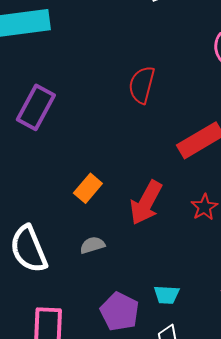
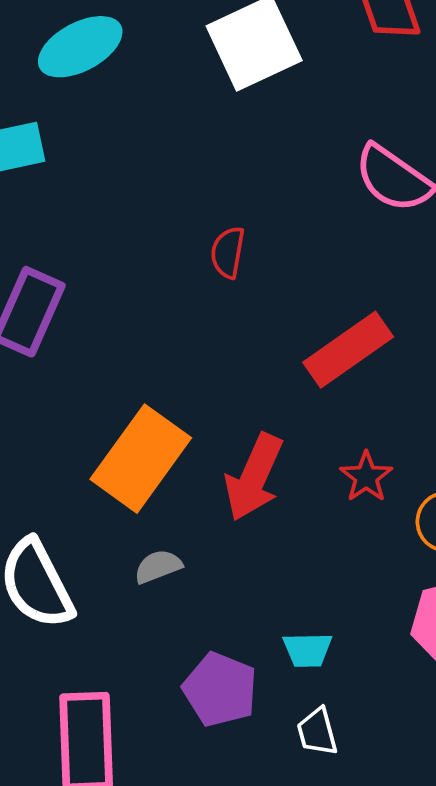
red semicircle: (142, 85) -> (228, 252), size x0.7
orange rectangle: (88, 188) -> (141, 459), size x1.8

